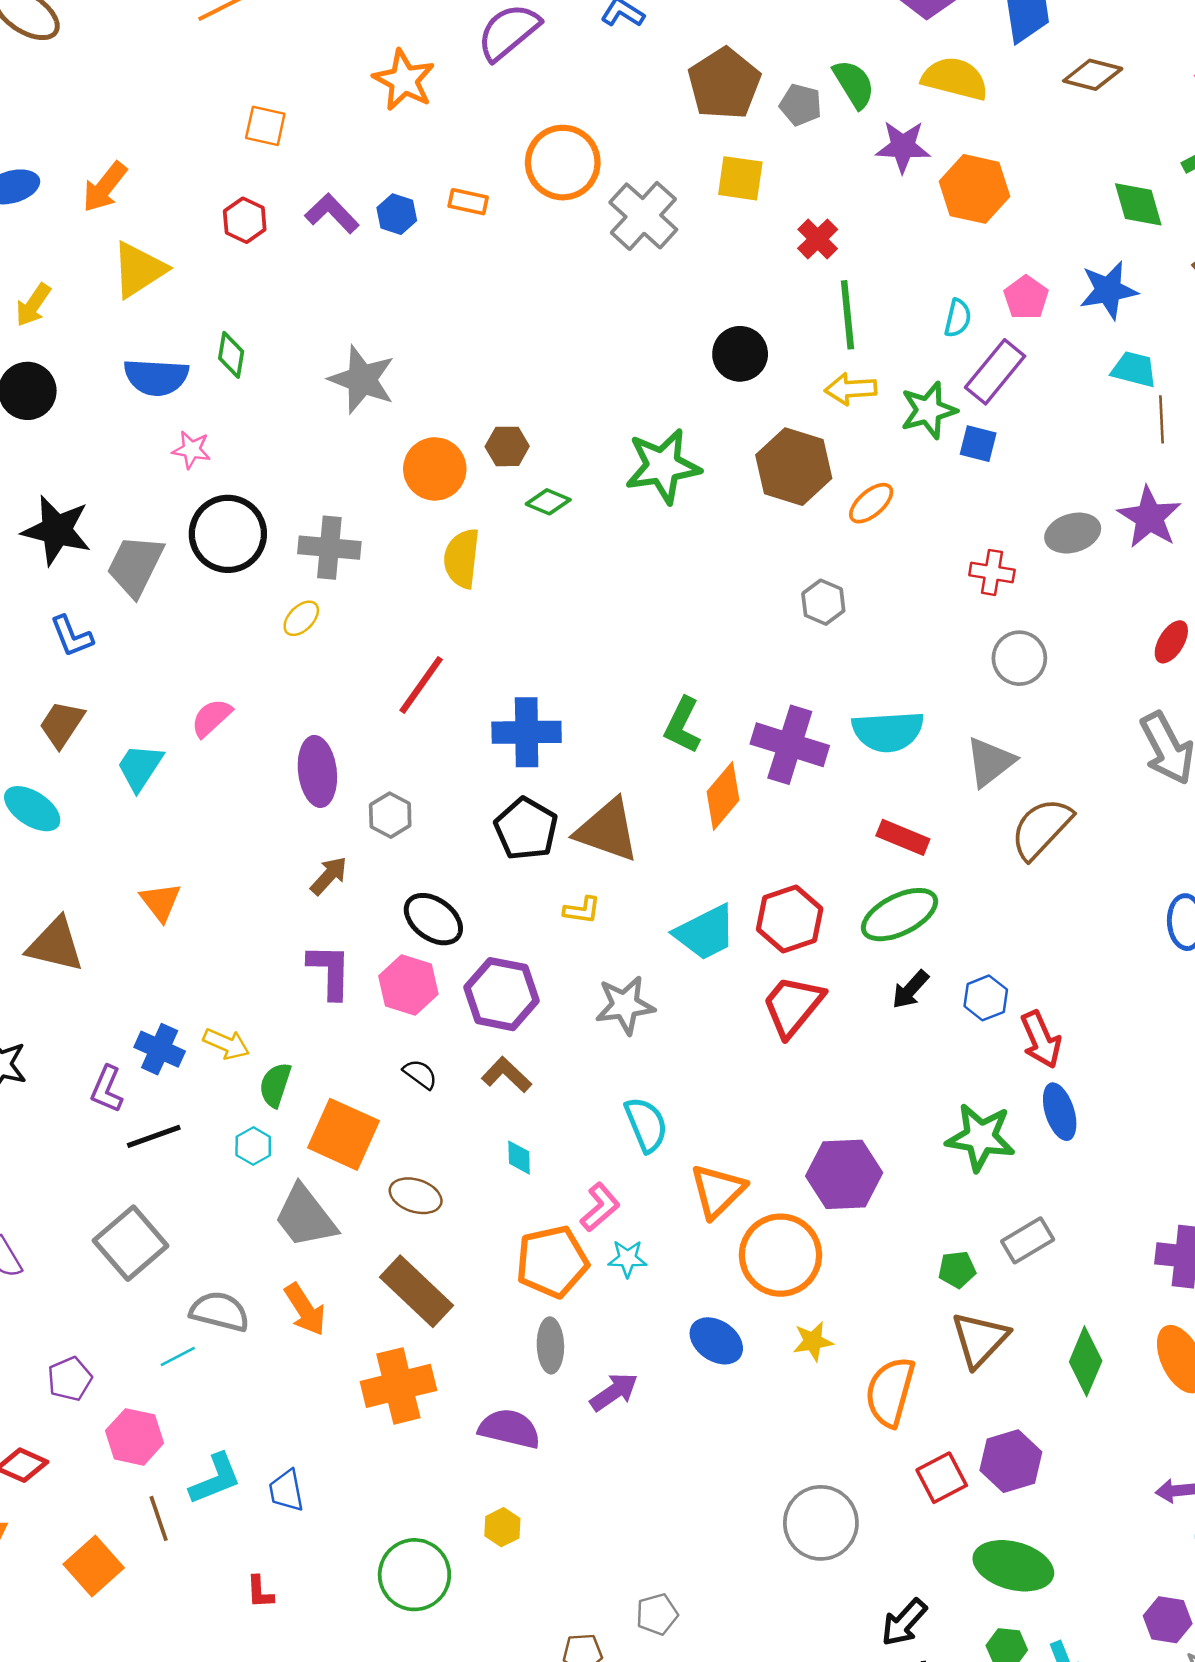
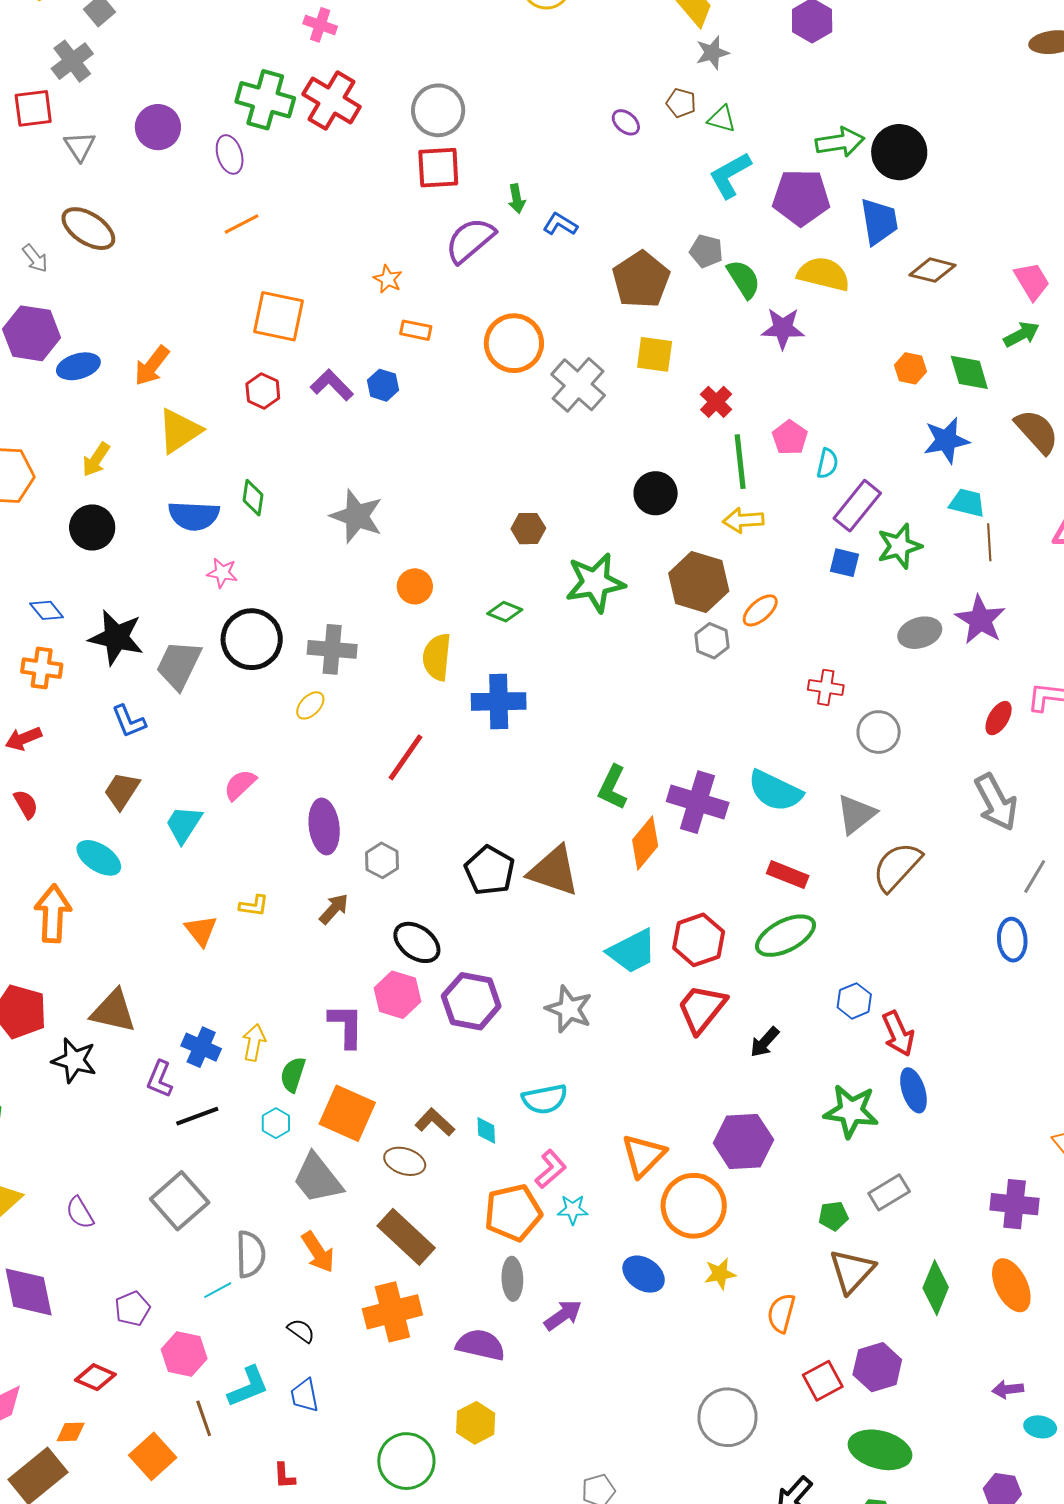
orange star: (404, 80) -> (388, 279), size x0.6
gray pentagon: (801, 105) -> (706, 251), moved
orange square: (265, 126) -> (278, 316), size x1.6
orange hexagon: (975, 189) -> (910, 368), moved, size x0.6
orange rectangle: (468, 202) -> (416, 330), moved
pink pentagon: (1026, 298) -> (790, 438), moved
green star: (928, 410) -> (899, 546), moved
brown hexagon: (507, 446) -> (528, 529), moved
orange circle: (435, 469) -> (415, 586), size x0.7
red cross: (992, 572) -> (826, 687), moved
gray hexagon: (823, 602) -> (712, 641), moved
cyan semicircle: (888, 731) -> (775, 791), turned 30
blue cross: (527, 732) -> (499, 701), moved
yellow L-shape: (582, 910) -> (254, 906), moved
brown triangle: (55, 945) -> (113, 1011), moved
purple L-shape: (330, 971) -> (346, 1026), moved
black arrow: (910, 990) -> (765, 1042), moved
gray star: (625, 1005) -> (569, 1009), turned 30
yellow arrow: (226, 1044) -> (254, 1042), turned -102
black semicircle: (420, 1074) -> (301, 1331), moved
brown L-shape: (507, 1075) -> (435, 1122), moved
cyan semicircle: (646, 1125) -> (545, 1099), moved, turned 102
gray semicircle: (220, 1311) -> (251, 1254), turned 75
orange semicircle: (890, 1392) -> (781, 1313), size x0.7
yellow hexagon: (502, 1527) -> (476, 1423), size x1.4

